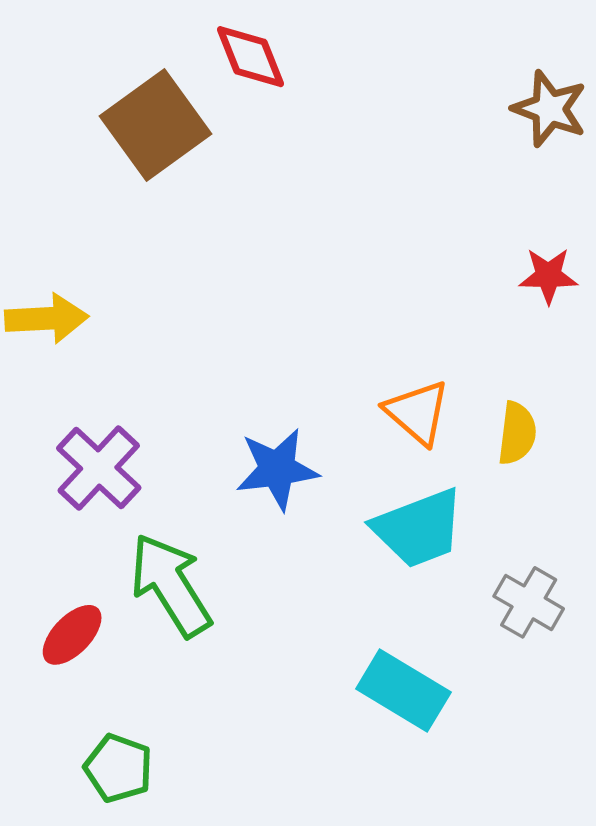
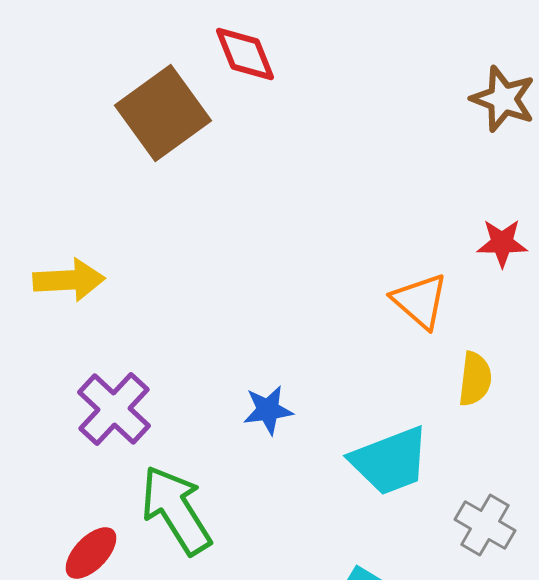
orange triangle: (417, 412) -> (420, 301), moved
blue star: (277, 469) -> (268, 410), size x0.7

